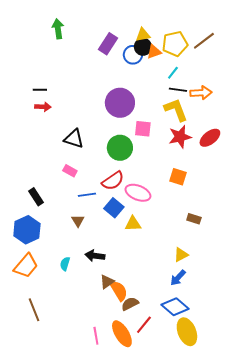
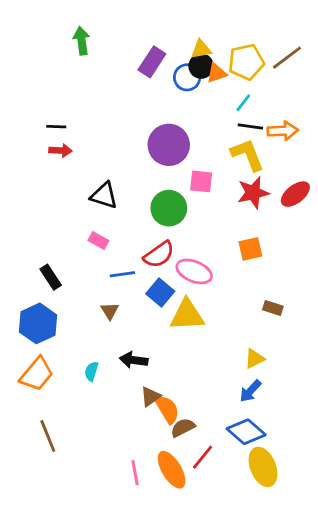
orange square: (178, 177) -> (250, 249), turned -30
yellow triangle: (133, 224) -> (187, 315), size x1.5

